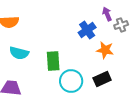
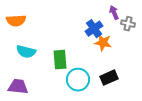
gray cross: (121, 25) -> (128, 24), turned 32
orange star: (105, 50) -> (103, 43), moved

